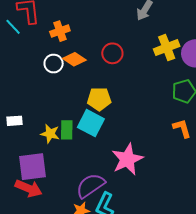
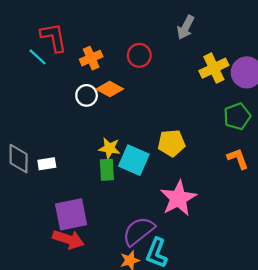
red circle: (112, 53) -> (139, 55), moved
yellow pentagon: (99, 99) -> (171, 143), moved
yellow star: (50, 134) -> (109, 148), moved

